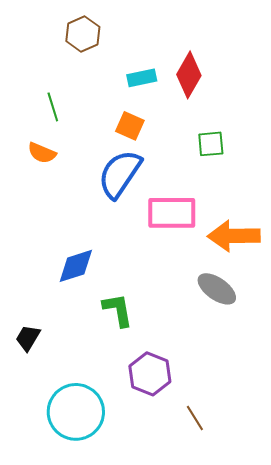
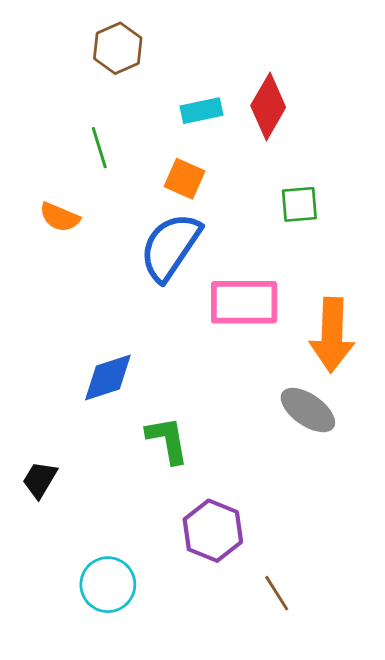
green line: (53, 107) -> (99, 148), moved
orange arrow: (234, 236) -> (332, 335), turned -87
cyan circle: (76, 412) -> (108, 585), size x0.7

